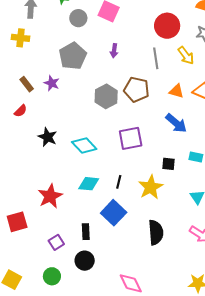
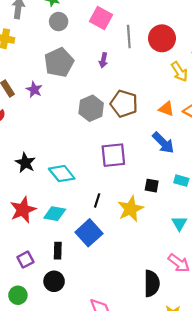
gray circle: (78, 18) -> (59, 22), moved
gray line: (156, 58) -> (129, 36), moved
black star: (48, 137) -> (25, 163), moved
cyan diamond: (84, 145) -> (62, 174), moved
cyan diamond: (89, 184) -> (55, 214), moved
black semicircle: (156, 232) -> (152, 283), moved

